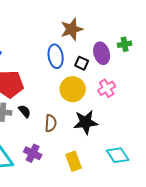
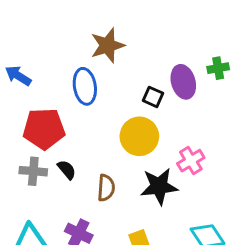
brown star: (72, 29) -> (108, 45), moved
blue ellipse: (56, 56) -> (85, 86), moved
pink cross: (107, 88) -> (191, 161), moved

